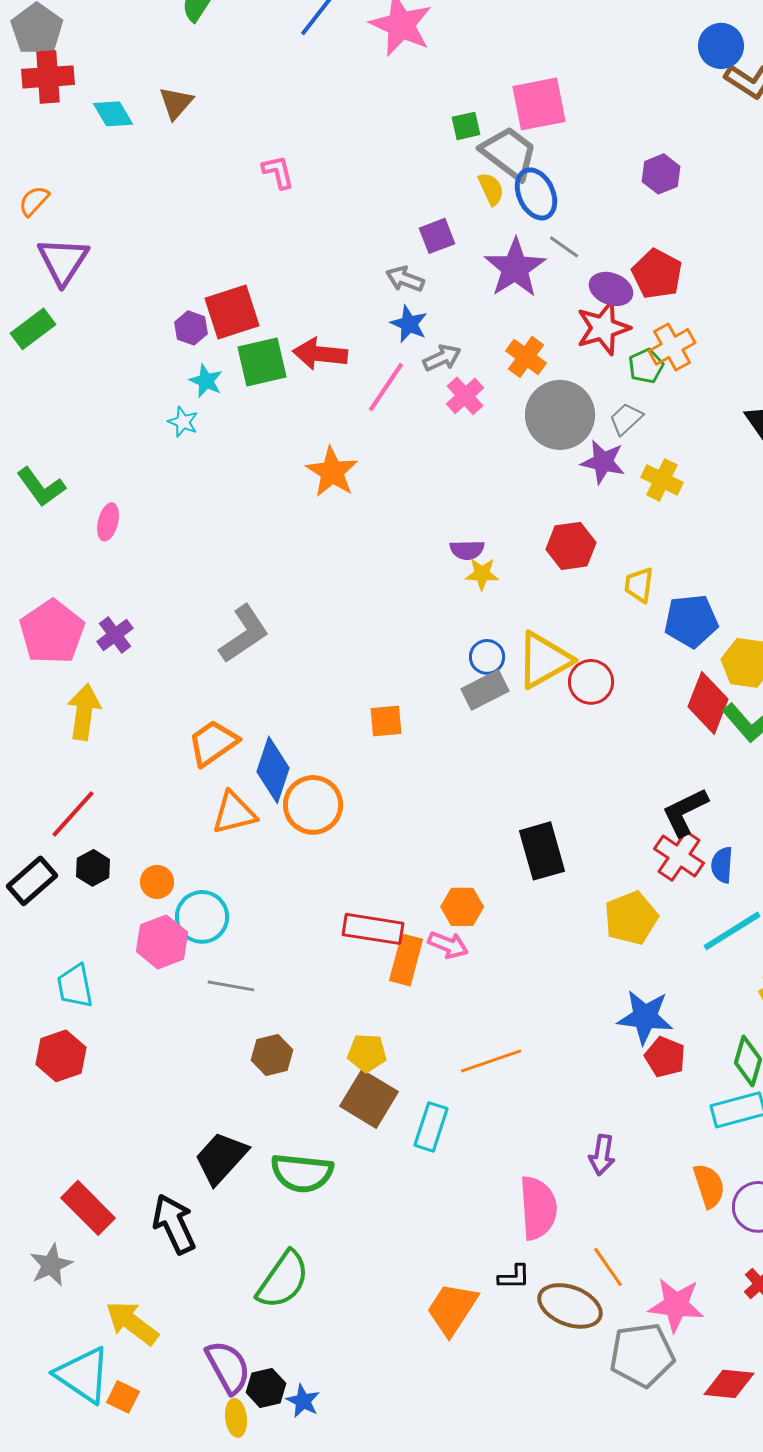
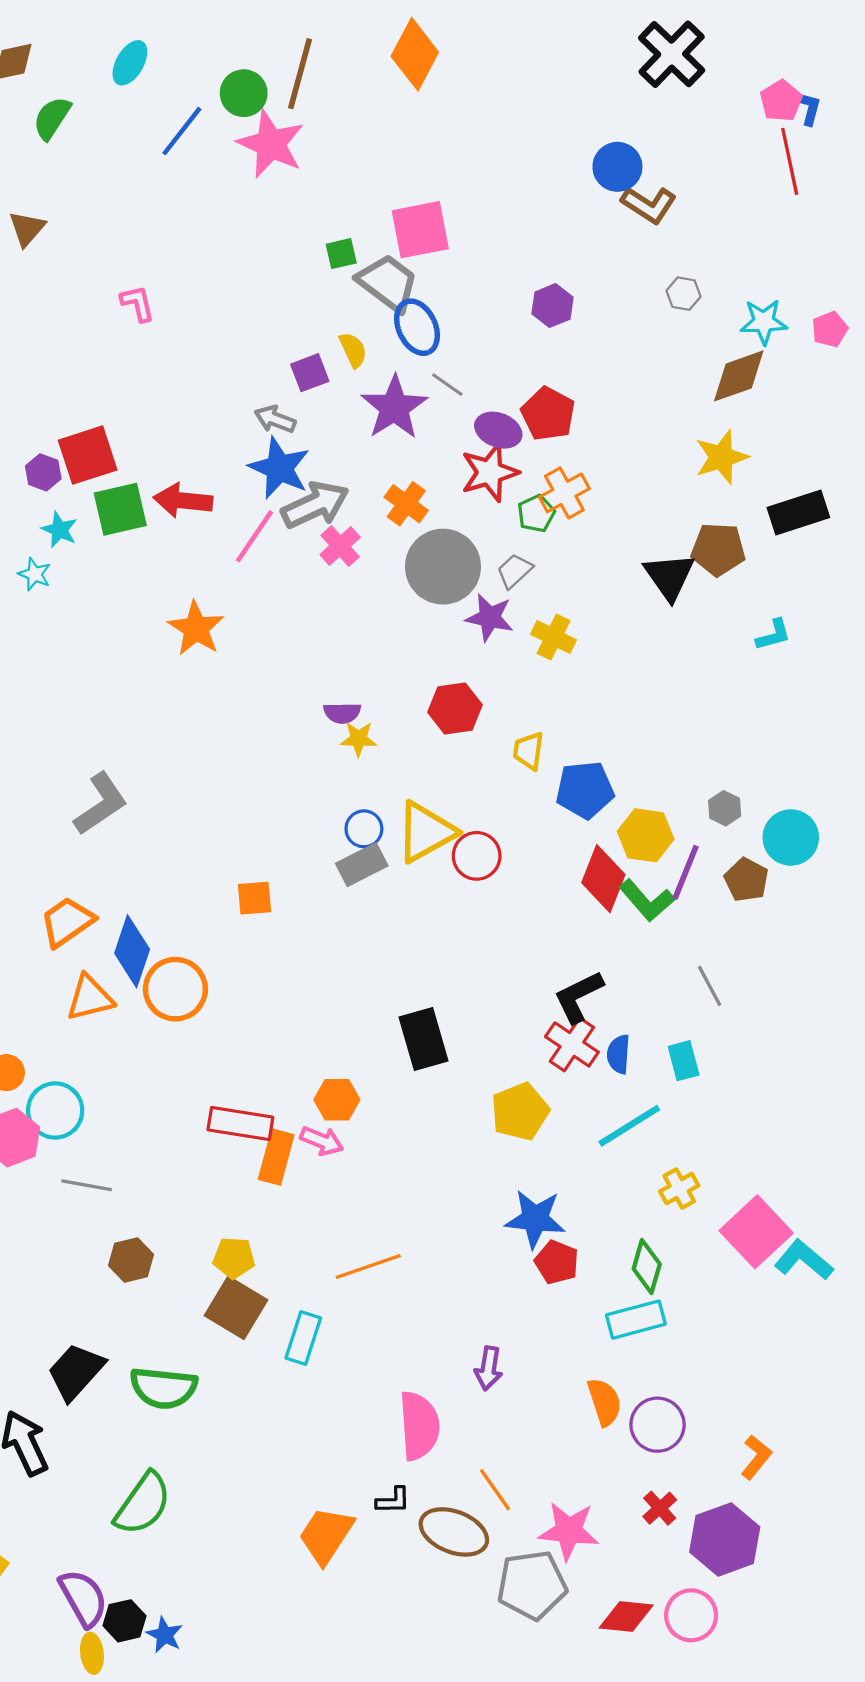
yellow semicircle: (491, 189) -> (353, 350), moved
blue star: (409, 324) -> (279, 468), size x1.5
gray arrow: (442, 358) -> (315, 505), size x1.6

